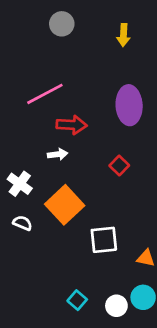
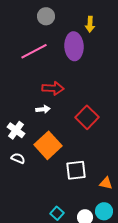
pink line: (45, 94) -> (34, 51), moved
purple ellipse: (129, 105) -> (74, 46), moved
red square: (119, 166) -> (87, 117), size x1.6

